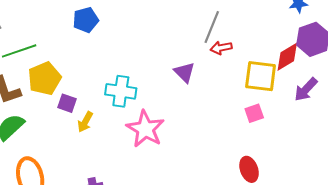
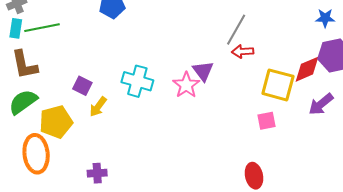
yellow pentagon: (45, 79) -> (56, 122), moved
pink star: (145, 129) -> (186, 85), moved, size x0.7

